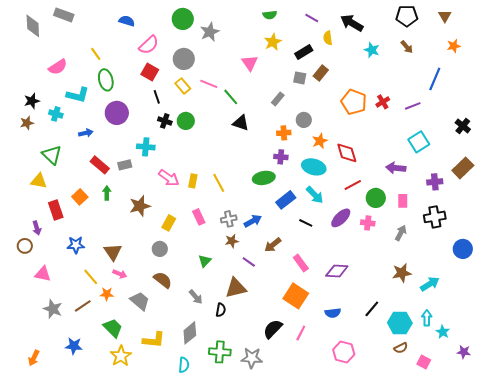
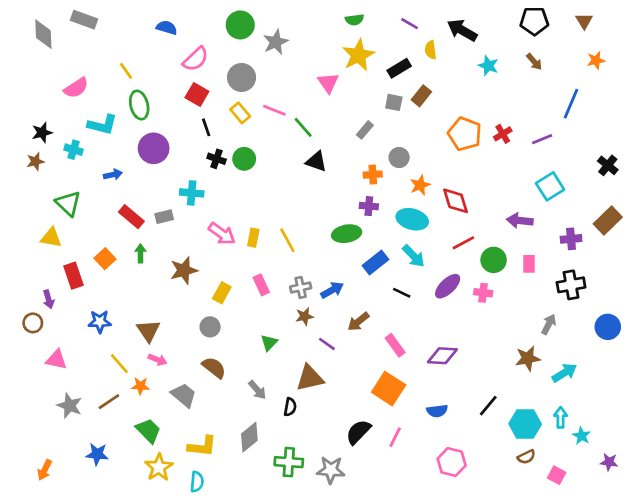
yellow star: (273, 42) -> (358, 55), size x1.4
gray arrow: (401, 233) -> (549, 324), moved
cyan semicircle: (184, 365) -> (197, 482), moved

